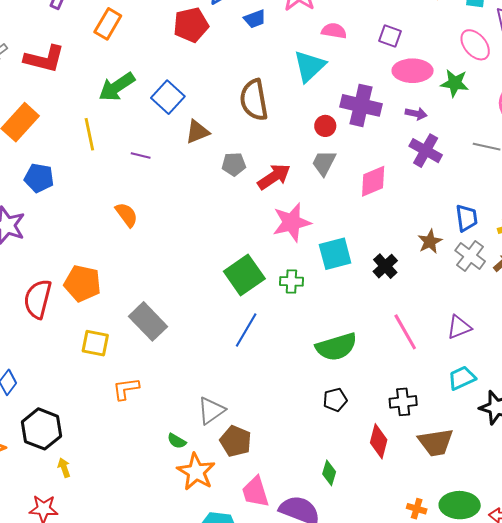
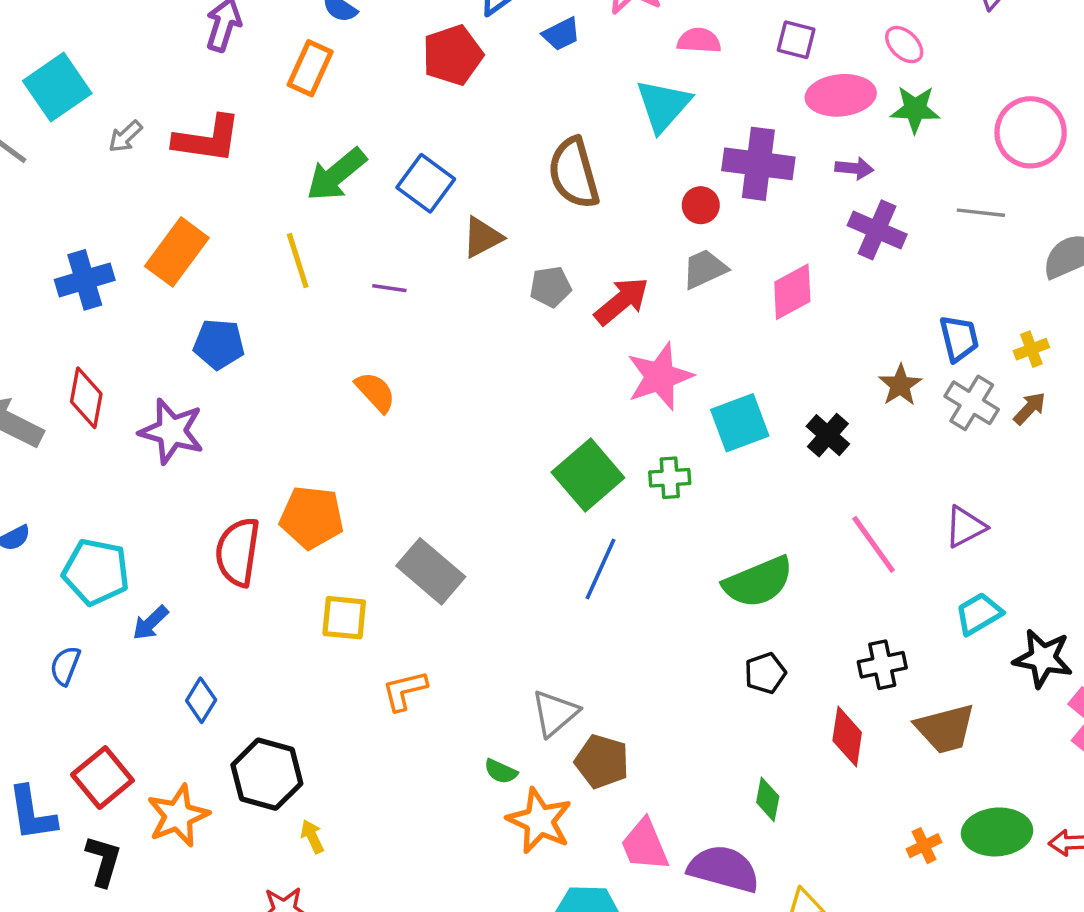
pink ellipse: (475, 45) -> (904, 45), moved, size x0.7
gray trapezoid: (324, 163) -> (705, 269), turned 44
orange cross: (417, 509) -> (924, 846), turned -36

